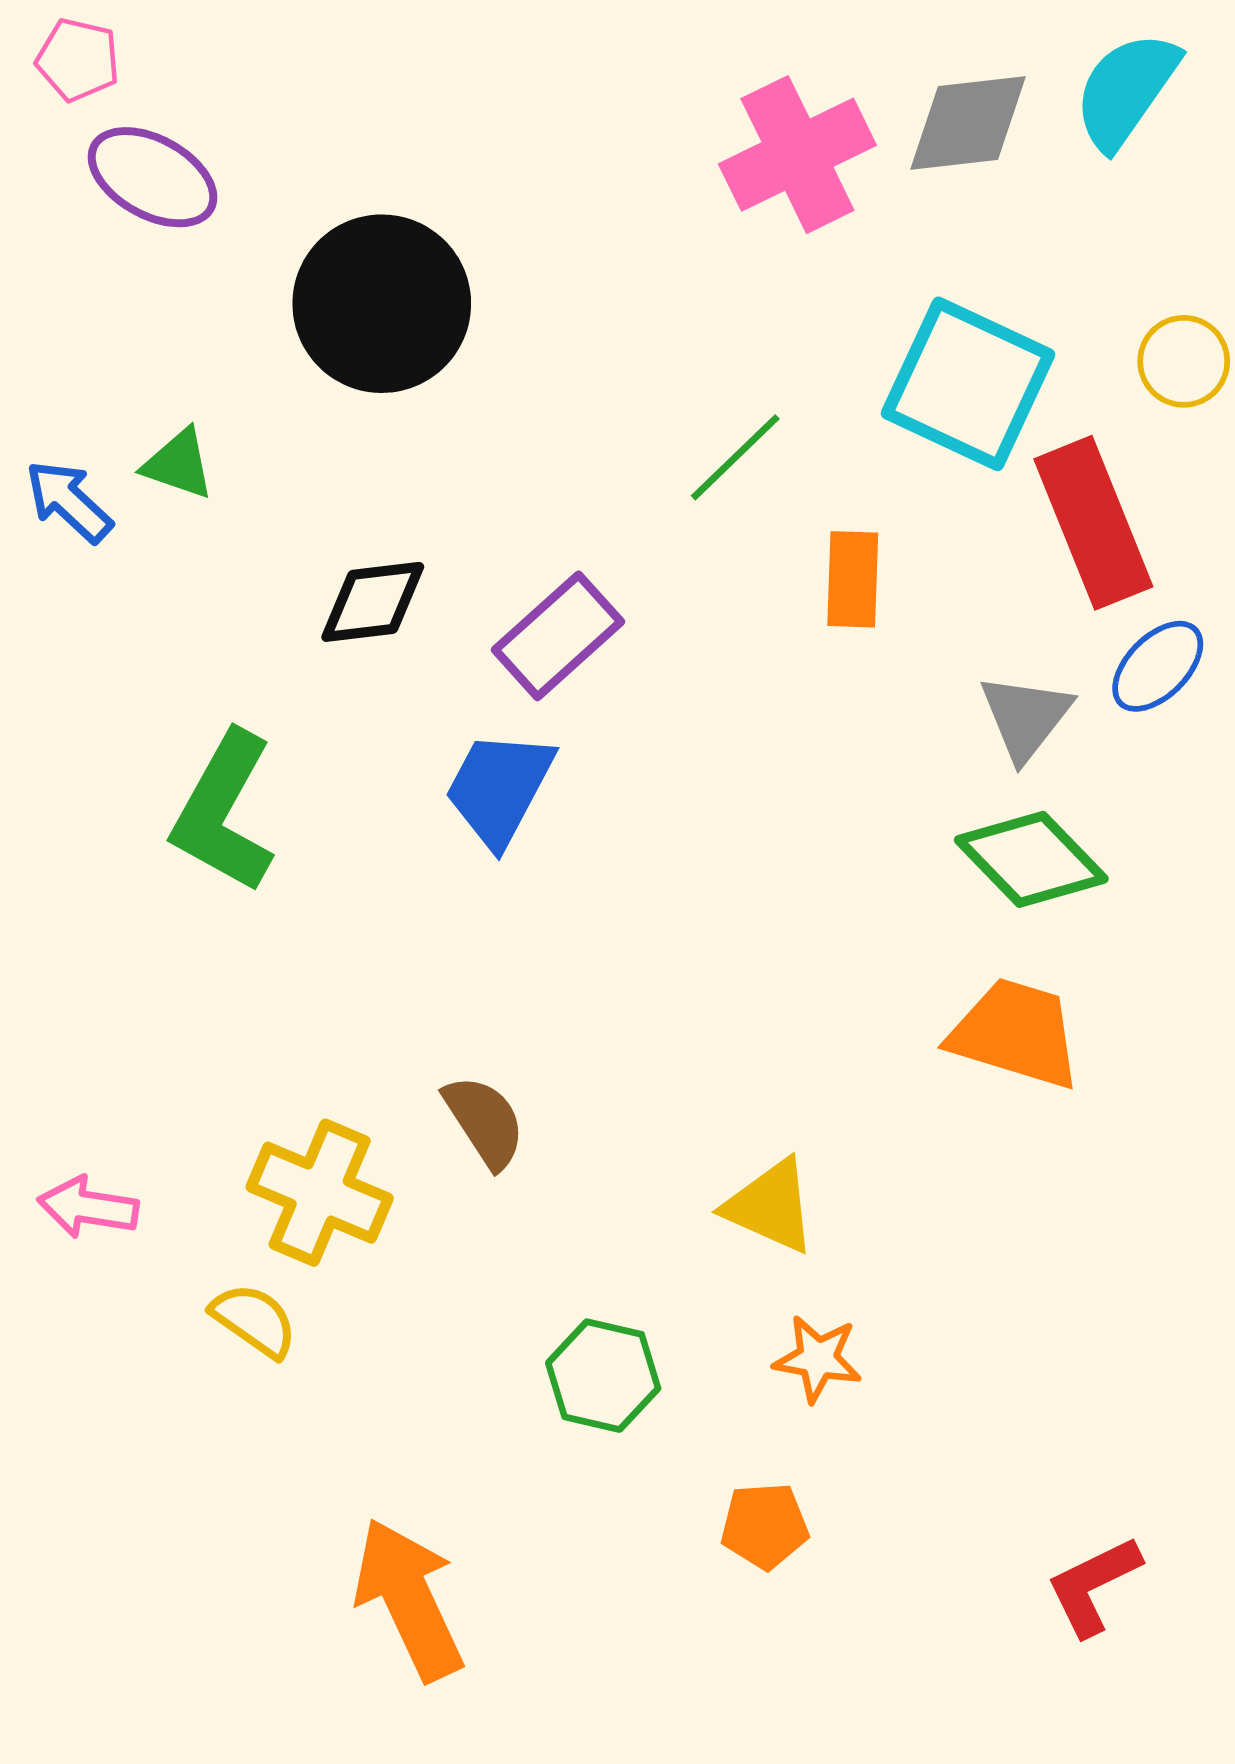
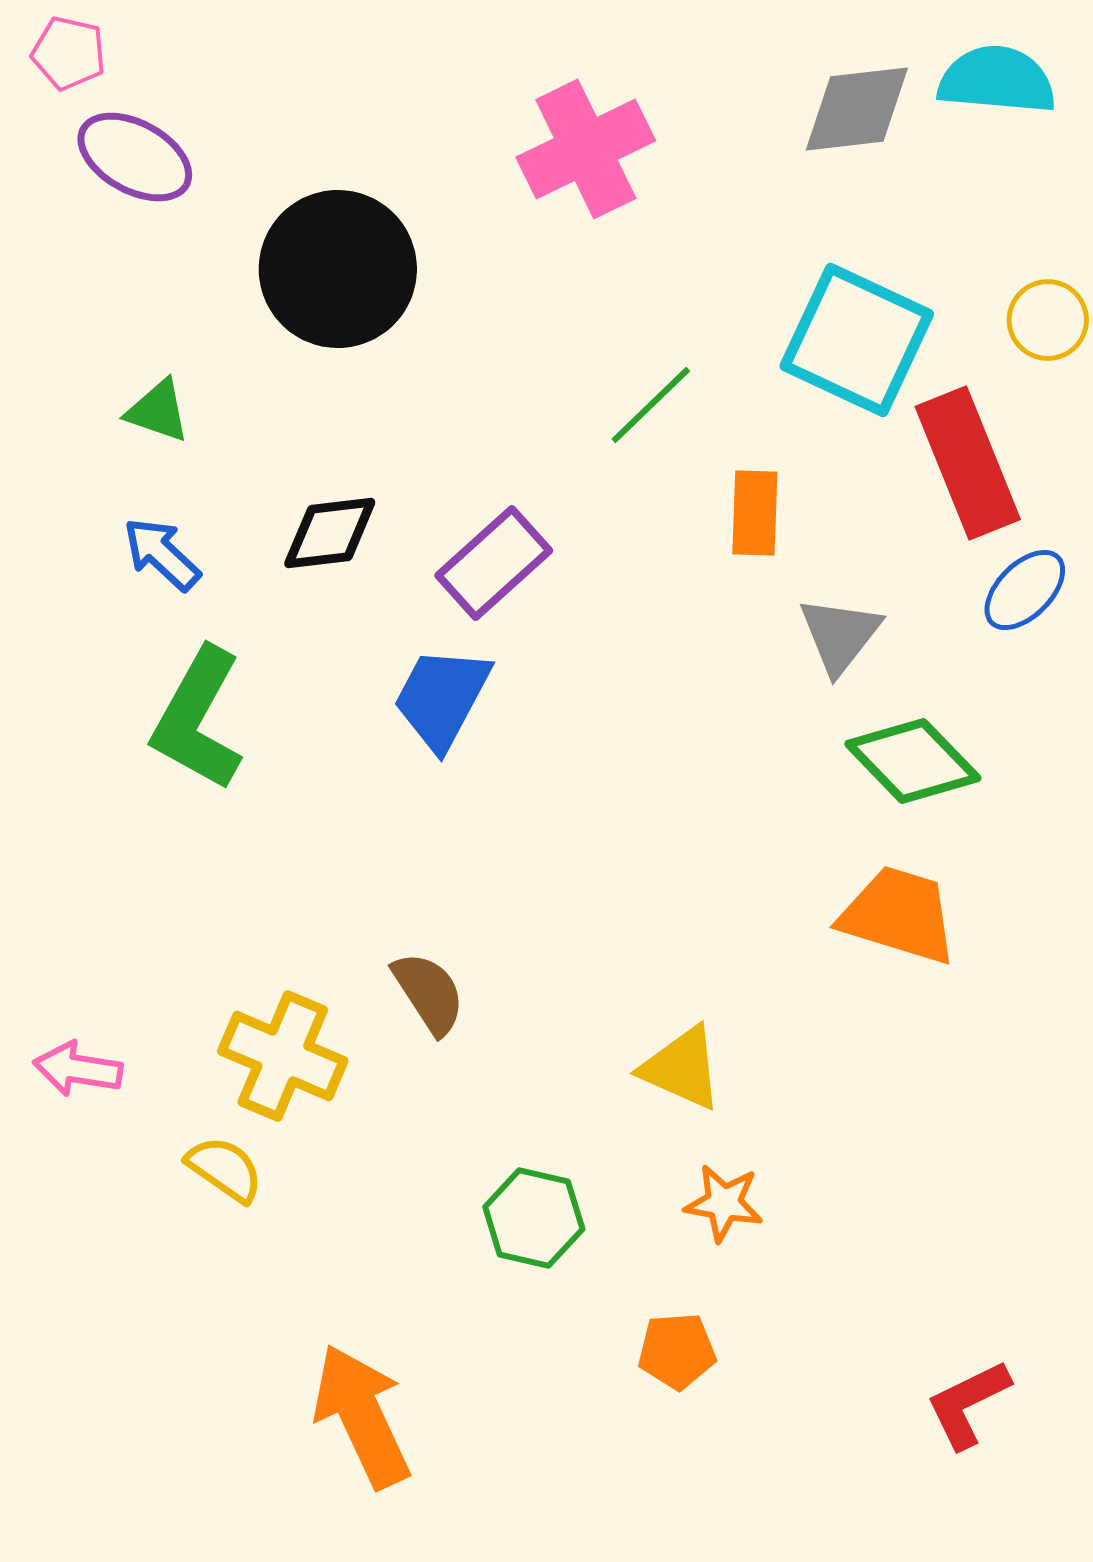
cyan semicircle: (1126, 90) -> (997, 80), turned 60
pink cross: (797, 155) -> (586, 149), moved
blue arrow: (69, 501) -> (162, 554), moved
gray triangle: (1026, 717) -> (840, 635), moved

